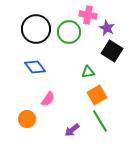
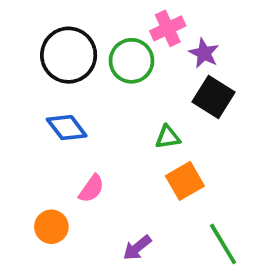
pink cross: (88, 15) -> (168, 28), turned -36
green line: (100, 121) -> (223, 244), moved

